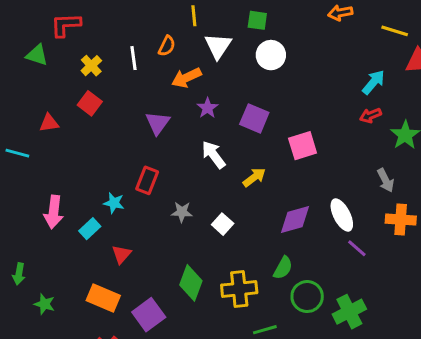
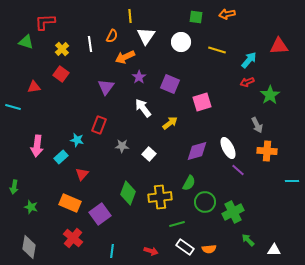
green square: (257, 20) -> (196, 17), moved
yellow line: (395, 31) -> (217, 50), moved

